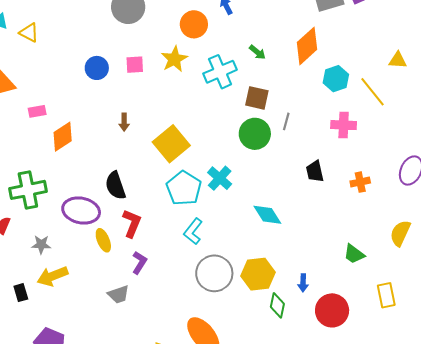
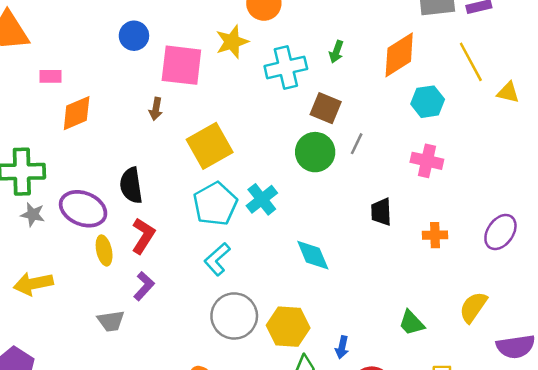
green arrow: (257, 52) -> (336, 52), turned 60
pink square: (135, 65) -> (181, 65), moved, size x1.8
yellow line: (372, 92) -> (471, 62), moved
gray star: (41, 245) -> (33, 215), moved

